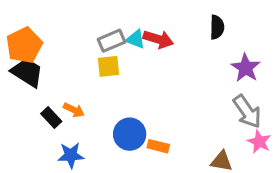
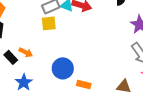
orange rectangle: (158, 146) -> (84, 84), moved
blue star: (71, 155) -> (24, 82), turned -30

